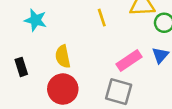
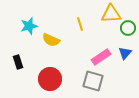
cyan star: (35, 20) -> (29, 26), turned -30
yellow semicircle: (63, 57) -> (51, 40), moved, turned -54

